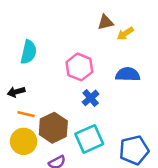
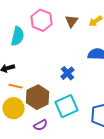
brown triangle: (105, 22) -> (71, 21), moved, turned -40
pink hexagon: (79, 67) -> (41, 20), moved

